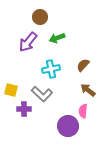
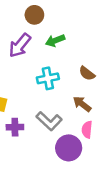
brown semicircle: (83, 65) -> (87, 73), turned -96
brown arrow: (88, 90) -> (82, 104), moved
gray L-shape: (42, 94) -> (49, 121), moved

